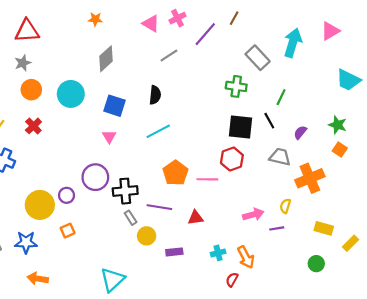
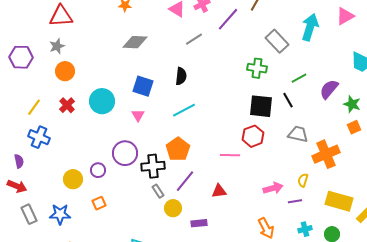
gray diamond: (106, 59) -> (135, 42), turned 45
cyan circle: (71, 94) -> (102, 101), moved
green line: (281, 97) -> (299, 78), turned 35
purple semicircle: (300, 132) -> (329, 89), moved, size x1.5
orange square: (340, 149) -> (354, 127), turned 32
orange pentagon: (175, 173) -> (178, 149), moved
yellow circle: (40, 205) -> (73, 179), size x0.7
purple line: (159, 207) -> (185, 181), turned -60
yellow rectangle: (324, 228) -> (339, 201), size x1.5
cyan cross: (218, 253) -> (305, 229), moved

